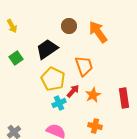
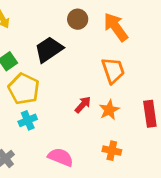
orange trapezoid: (84, 66) -> (113, 70), moved
yellow pentagon: (53, 79) -> (24, 89), moved
cyan cross: (59, 103) -> (28, 120), moved

